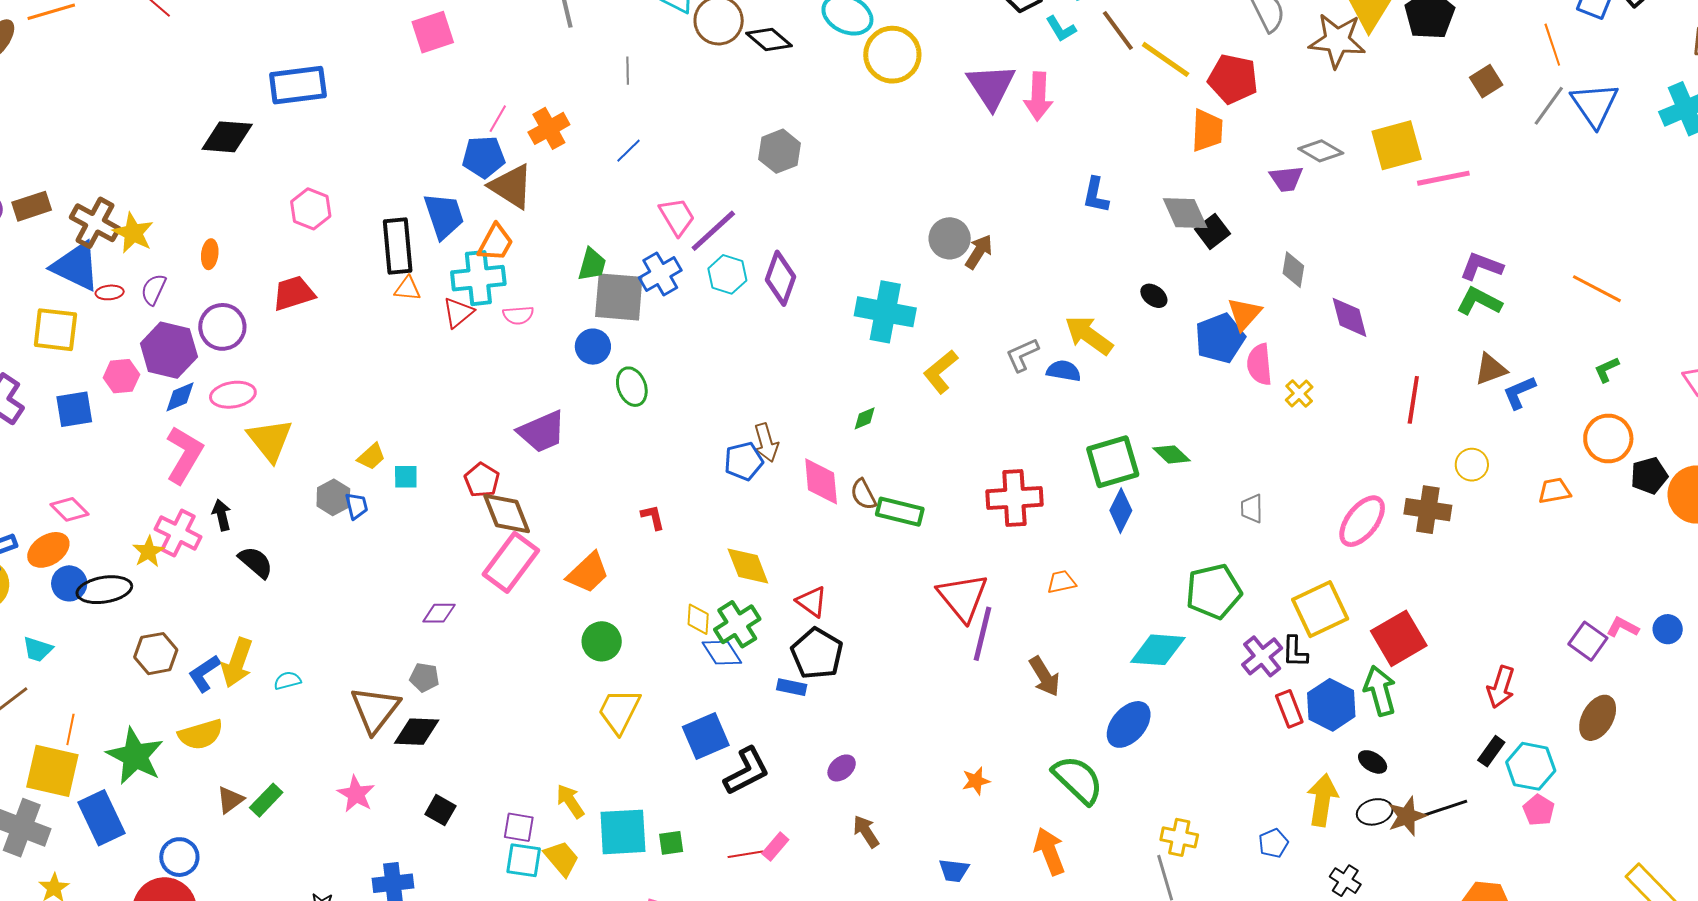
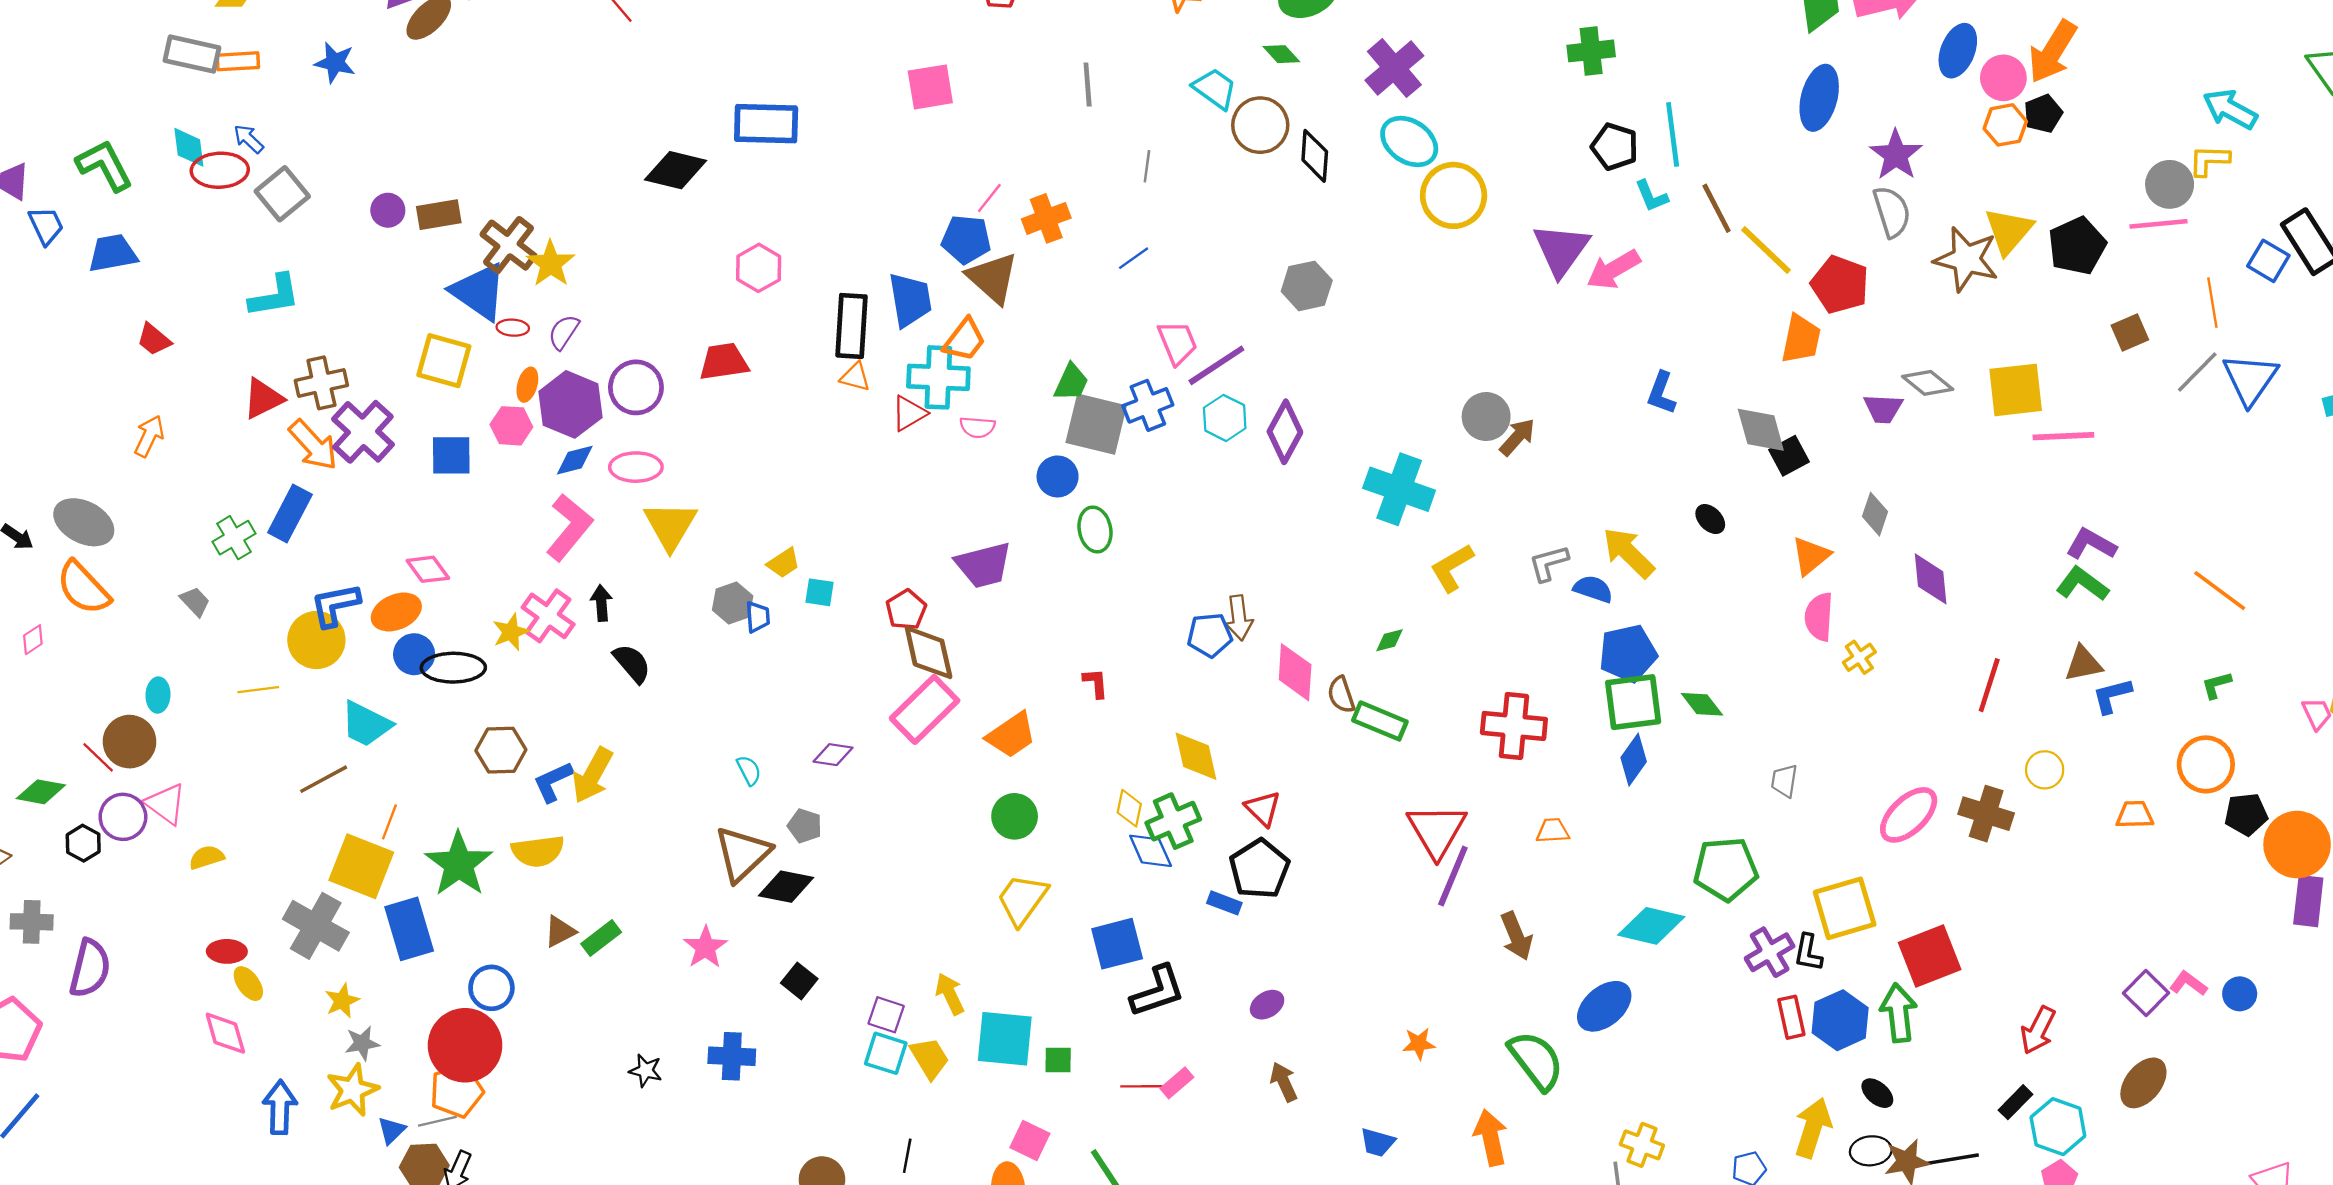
black diamond: (769, 39) -> (1315, 156), turned 45
pink arrow: (1038, 96) -> (1614, 269), turned 48
orange ellipse: (210, 254) -> (527, 385), moved
blue pentagon: (1220, 338) -> (1628, 653), moved
green diamond: (865, 418) -> (1389, 640), moved
cyan trapezoid: (38, 649) -> (366, 724), size x1.5
cyan semicircle: (287, 681) -> (749, 770), moved, turned 68

